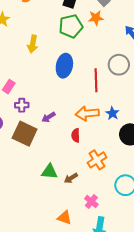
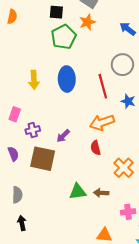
yellow arrow: (33, 44) -> (34, 80), moved
blue star: (112, 113) -> (128, 101), moved
brown arrow: (71, 178) -> (101, 193), turned 48
pink cross: (91, 202) -> (128, 212), turned -32

